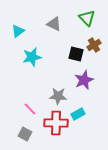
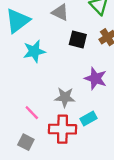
cyan triangle: (18, 31) -> (18, 21), size x1.6
black square: (76, 54) -> (78, 40), moved
purple star: (84, 80) -> (96, 78), turned -30

